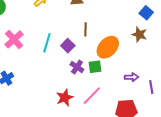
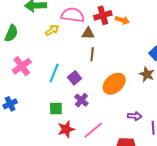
brown line: (85, 29) -> (92, 54), moved
green square: (95, 67) -> (56, 109), moved

